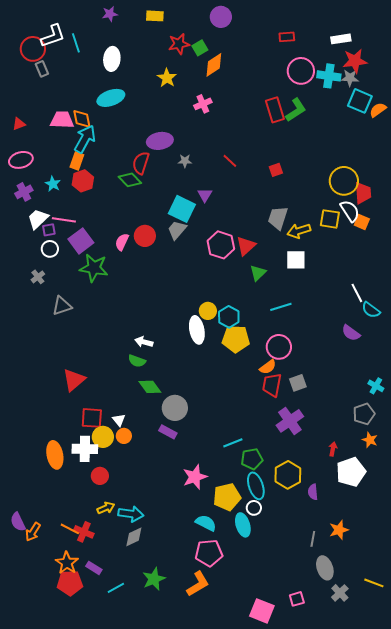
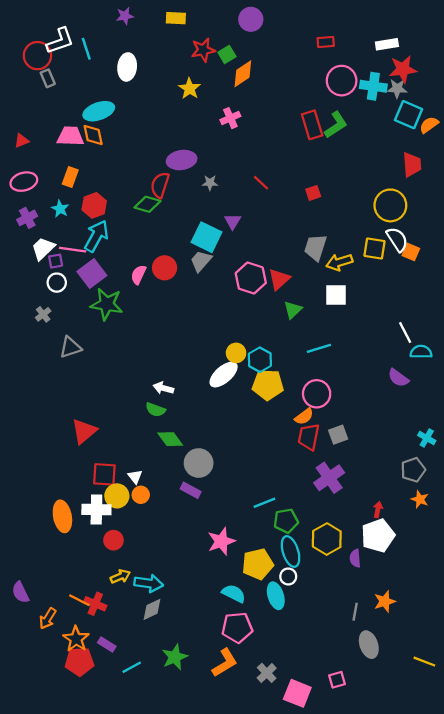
cyan ellipse: (111, 98) -> (99, 111), moved
cyan arrow: (85, 139) -> (96, 236), moved
orange rectangle: (77, 161) -> (70, 177), moved
green diamond: (130, 180) -> (148, 204), turned -30
red trapezoid: (363, 193) -> (412, 165), moved
cyan semicircle: (371, 310) -> (421, 352), turned 144
white ellipse: (197, 330) -> (224, 374), turned 60
white pentagon: (351, 472) -> (378, 536), moved
orange arrow: (33, 532) -> (48, 618), moved
gray cross: (340, 593) -> (267, 673), moved

